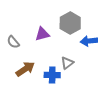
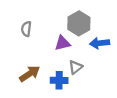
purple triangle: (42, 34) -> (62, 43), moved
gray semicircle: (13, 42) -> (26, 29), moved, turned 48

